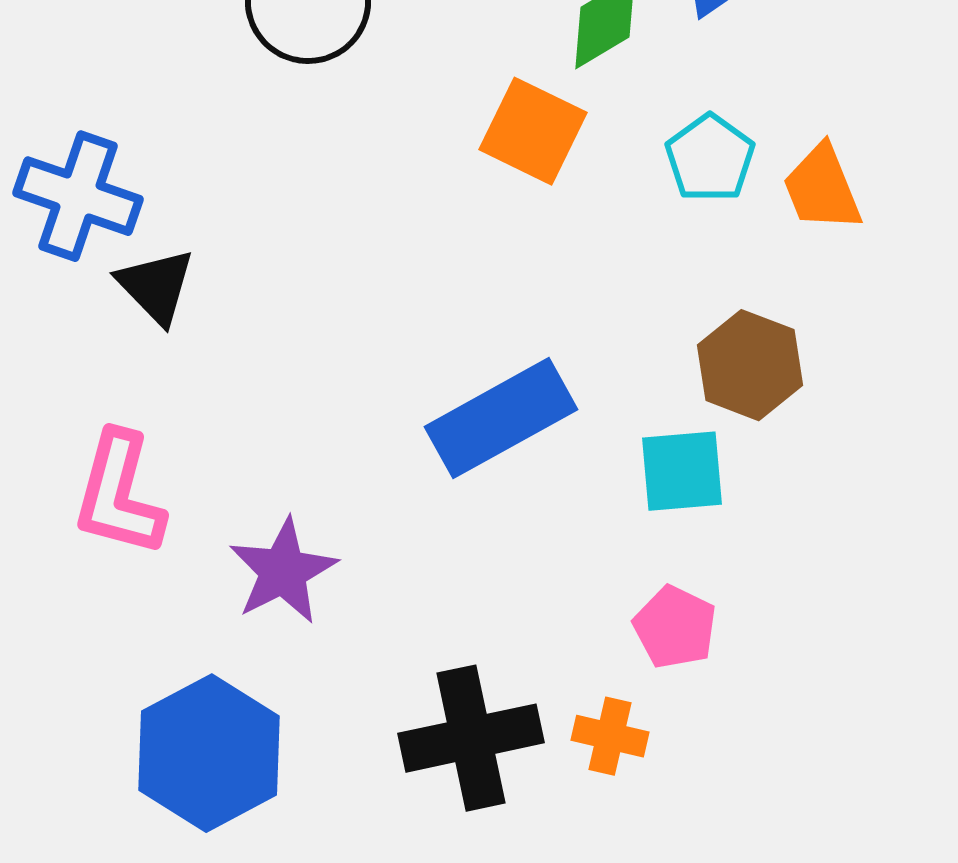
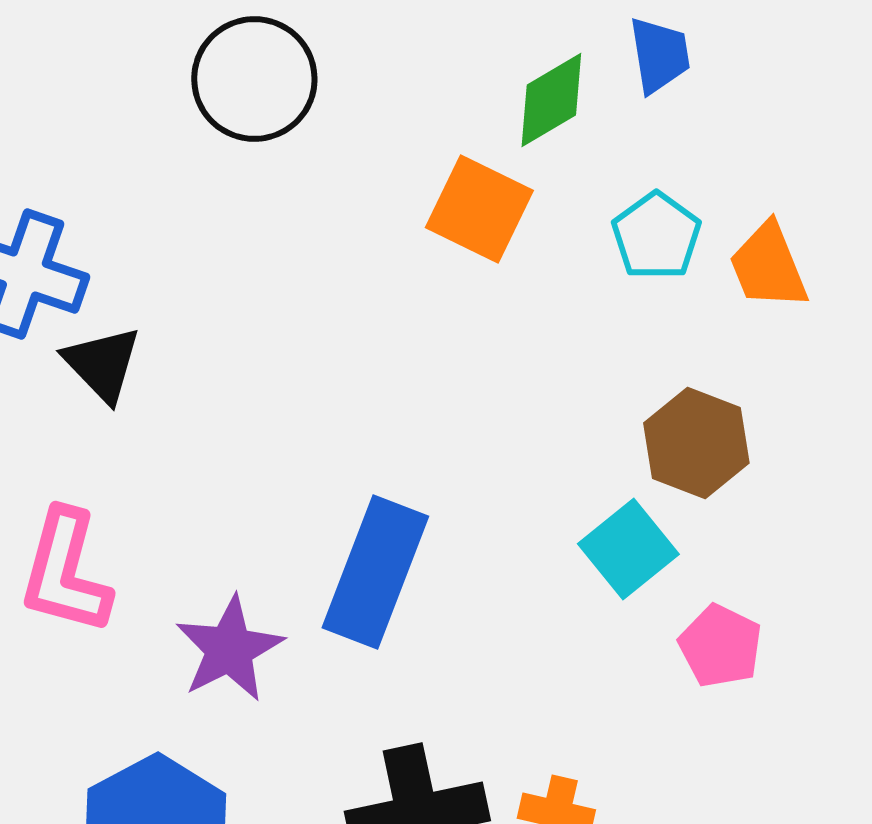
blue rectangle: (501, 418) -> (375, 572), moved, turned -40
cyan square: (682, 471) -> (628, 549), turned -34
pink pentagon: (675, 627) -> (720, 646), moved

